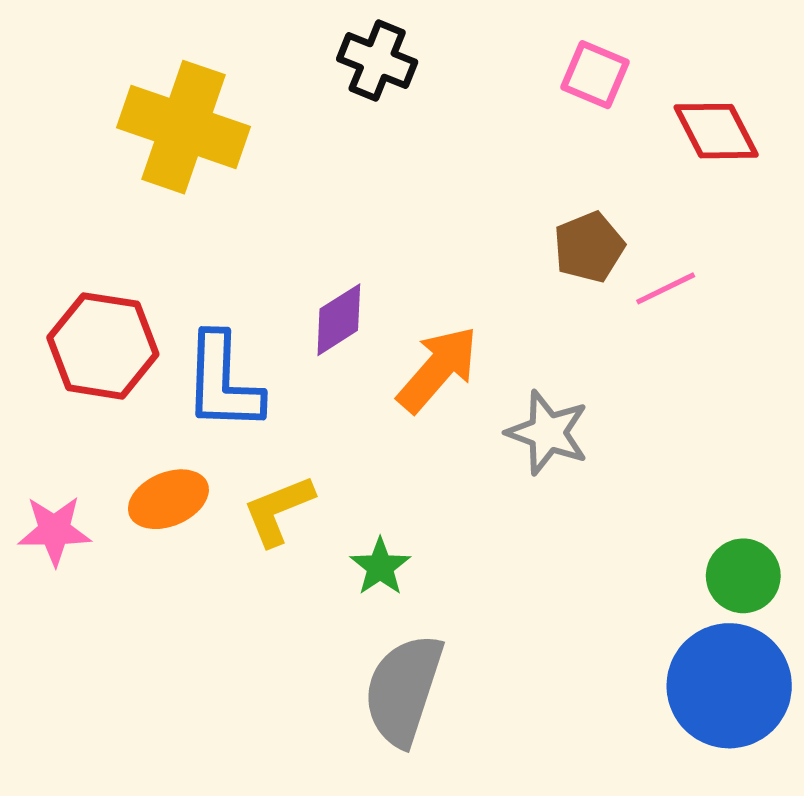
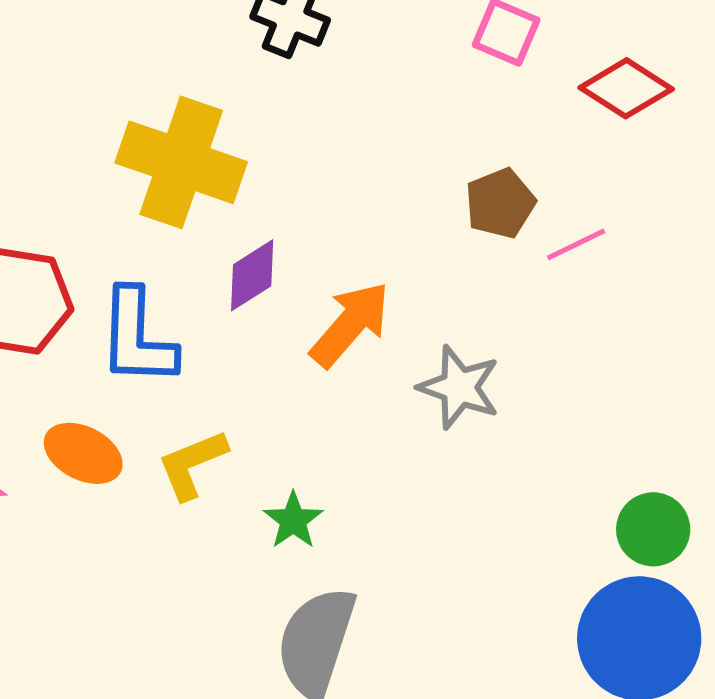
yellow cross: (184, 127) -> (181, 162), moved
red diamond: (716, 131) -> (626, 88), turned -30
orange ellipse: (168, 499) -> (83, 453), turned 50

